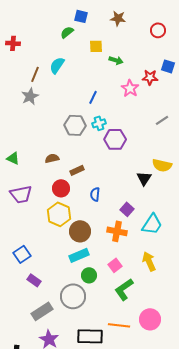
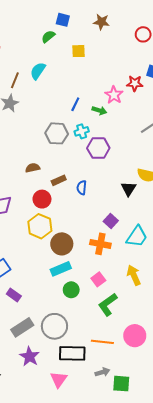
green arrow: (116, 60) -> (99, 110), moved
blue semicircle: (95, 194) -> (82, 188), moved
gray circle: (73, 296) -> (54, 326), moved

